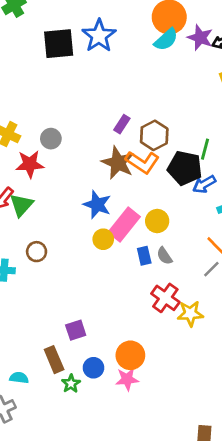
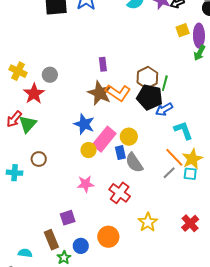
purple rectangle: (122, 124) -> (103, 64), turned -40
brown hexagon: (154, 135) -> (147, 78), moved
red star: (30, 164) -> (34, 94), turned -30
blue rectangle: (144, 256) -> (120, 153), moved
gray semicircle: (164, 256) -> (134, 163), size x1.5
red cross: (165, 298) -> (120, 193), moved
yellow star: (190, 314) -> (148, 222), moved, turned -30
pink star: (127, 379) -> (86, 184), moved

